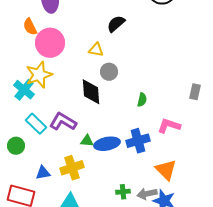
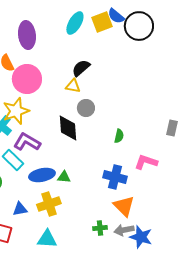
black semicircle: (116, 24) -> (81, 68), moved
purple L-shape: (63, 122) -> (27, 142), moved
blue cross: (138, 141) -> (115, 177), turned 30
blue ellipse: (107, 144) -> (42, 175), moved
orange triangle: (166, 170) -> (124, 206), moved

